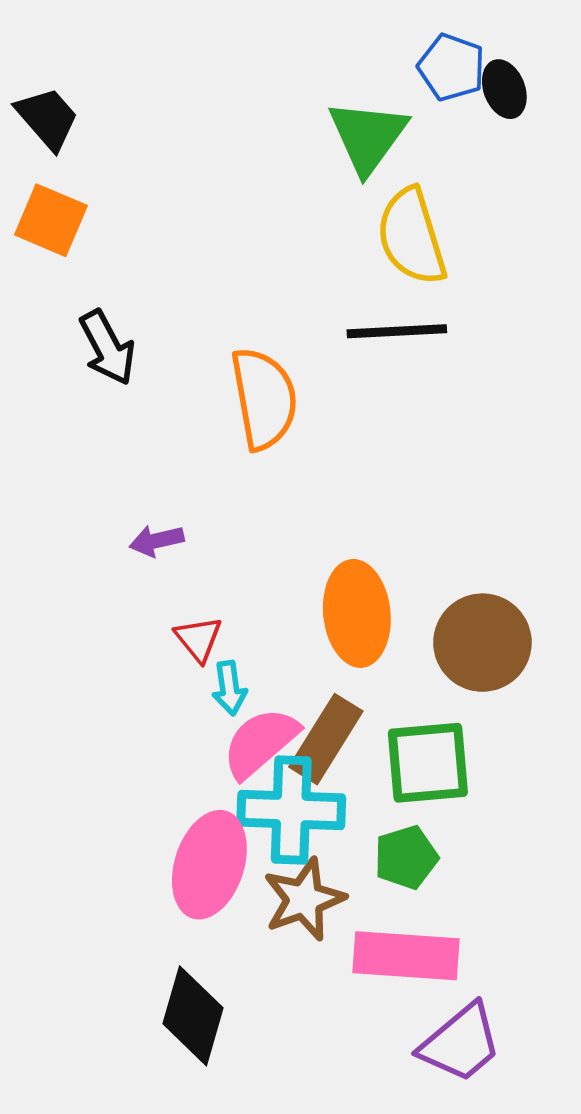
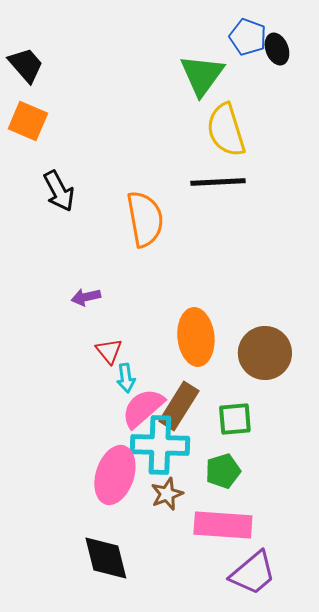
green square: (428, 763) -> (235, 419), size x0.7
brown star: (304, 899) -> (167, 494), size x0.7
black diamond: (193, 1016) -> (106, 558), turned -30

